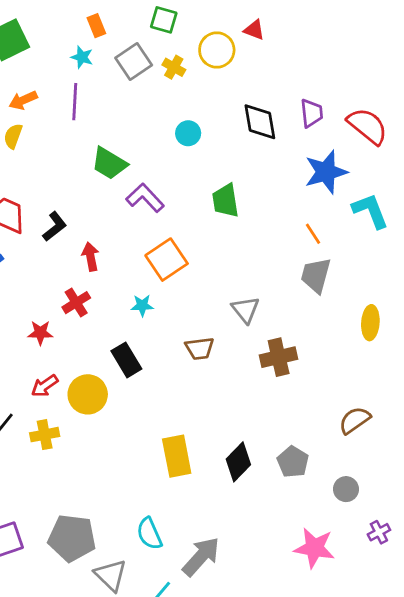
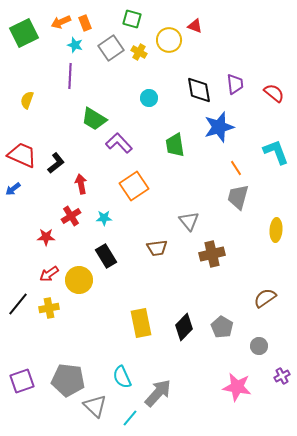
orange arrow: (23, 100) -> (61, 22), moved
red semicircle: (367, 126) -> (274, 93), size x0.7
blue star: (326, 172) -> (219, 127), moved
cyan star: (142, 305) -> (104, 218), moved

